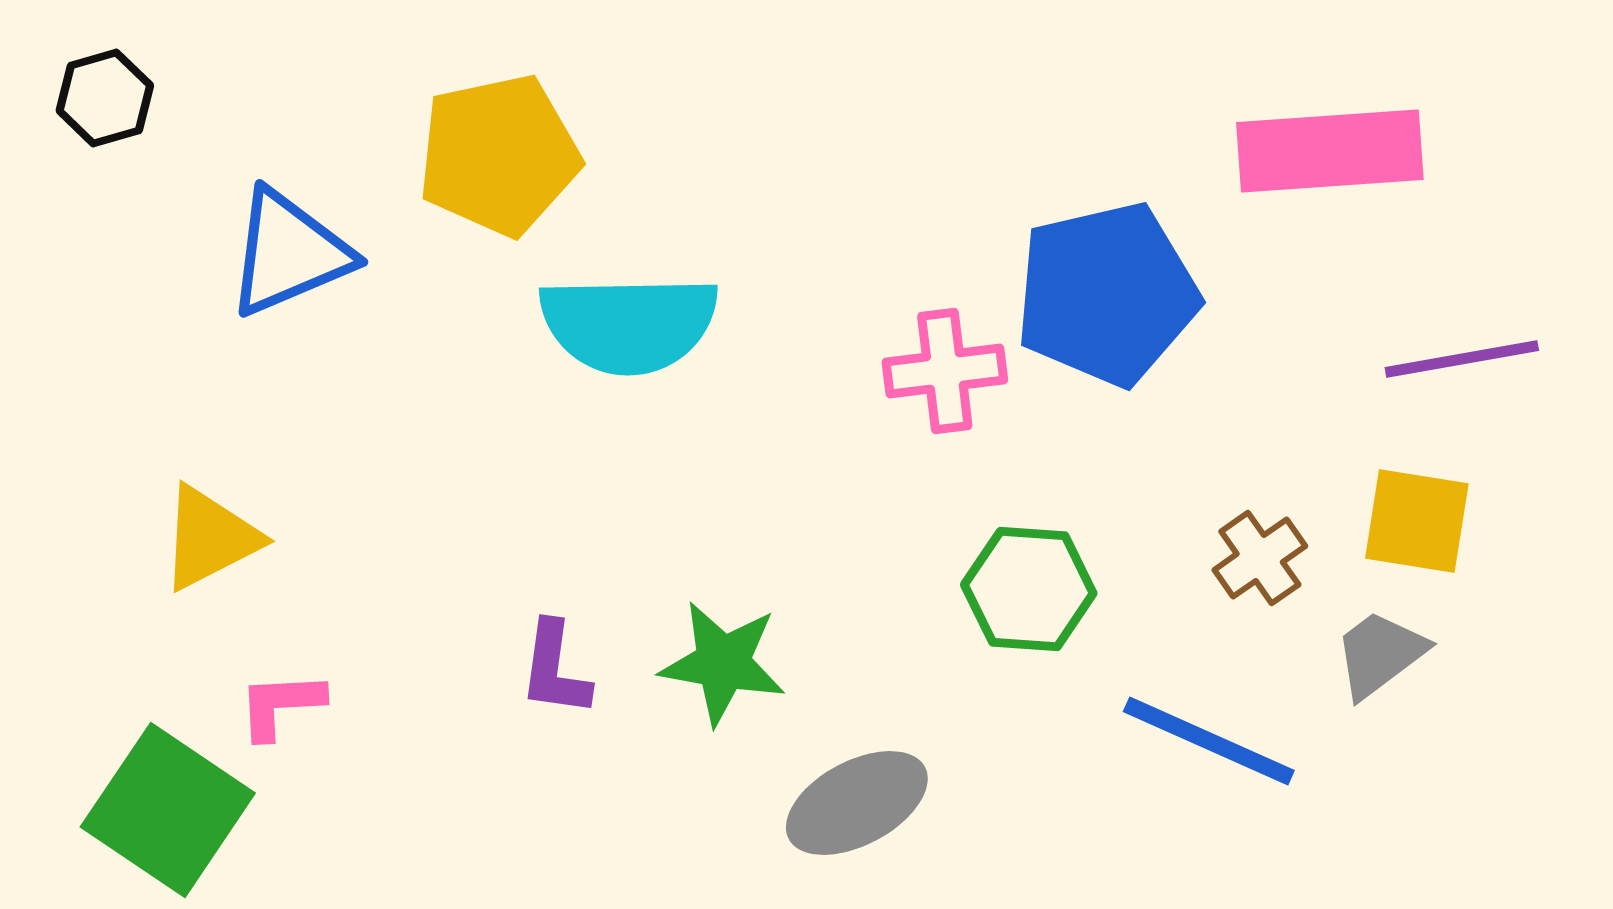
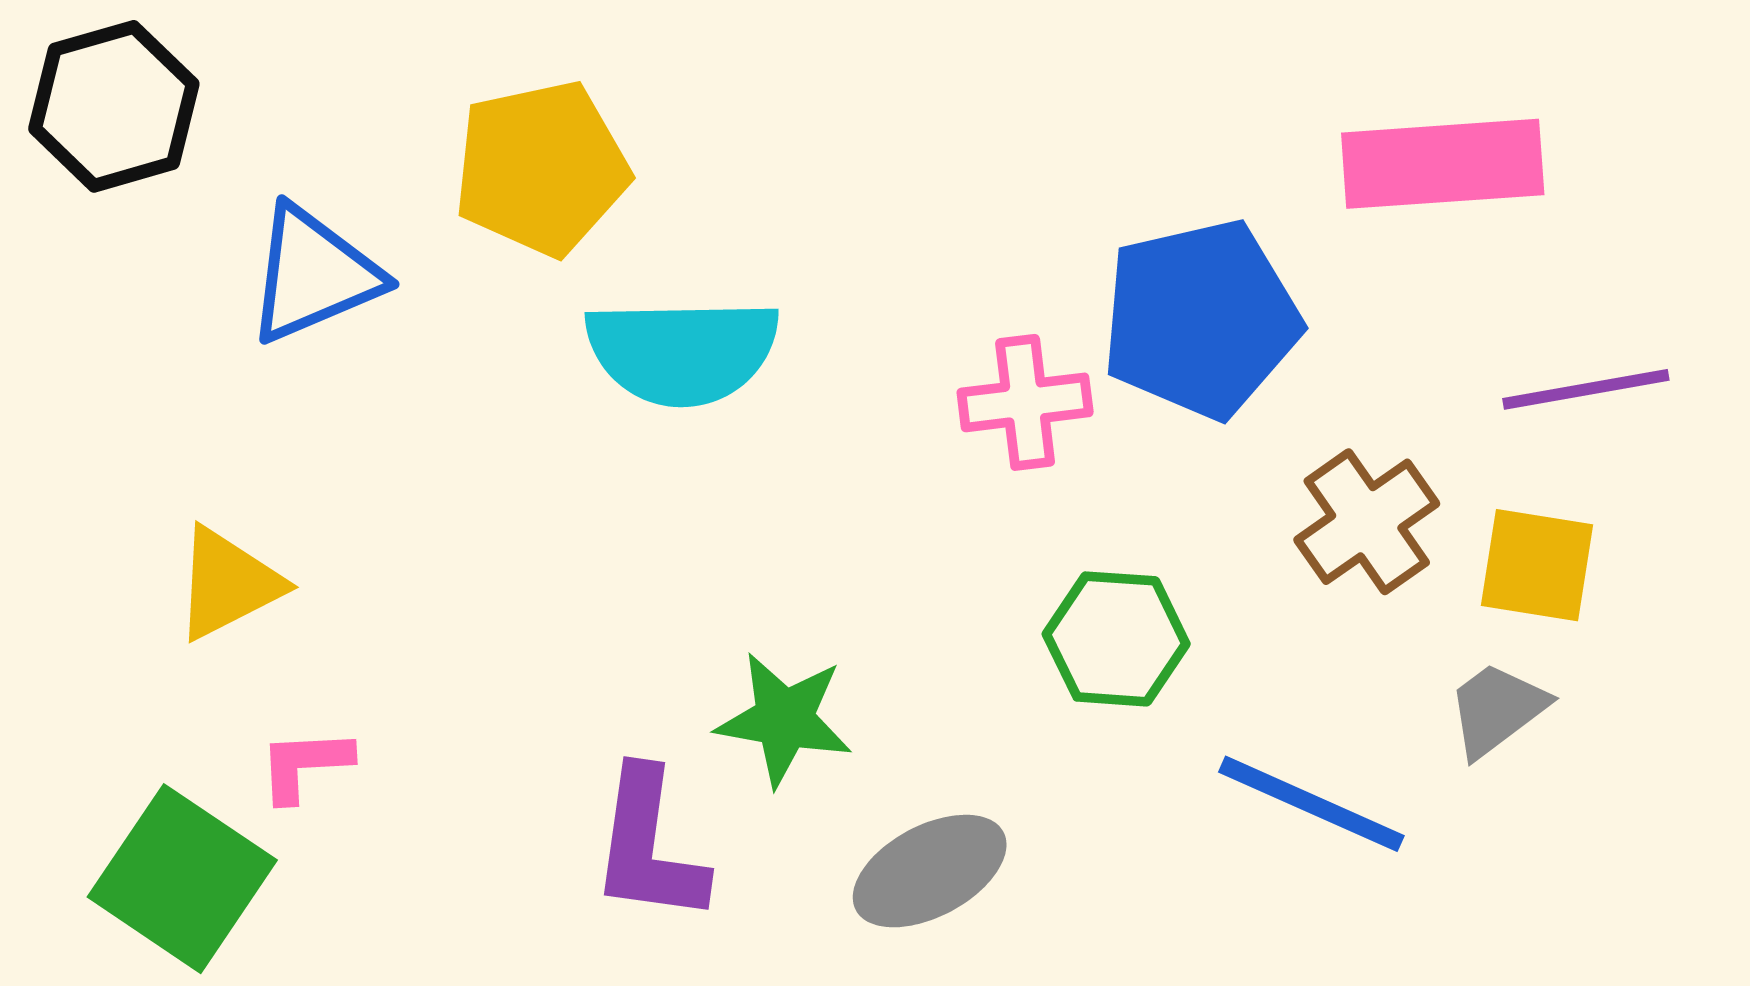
black hexagon: (105, 98) -> (114, 106), size x1.6
brown cross: (1260, 558) -> (1367, 522), moved, size x1.4
purple L-shape: (555, 669) -> (649, 846), moved, size x1.5

